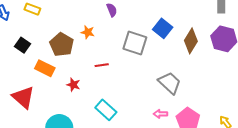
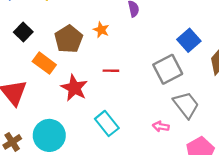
gray square: (135, 43) -> (168, 69), moved, turned 35
red star: (73, 85) -> (74, 88), size x1.6
pink arrow: (160, 114) -> (161, 127), moved

